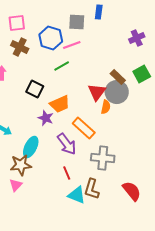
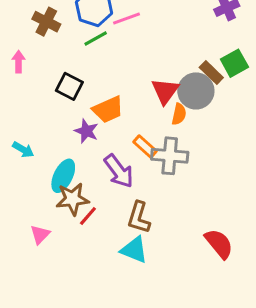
green line: (62, 66) -> (96, 39), moved
brown rectangle: (118, 77) -> (211, 72), moved
orange rectangle: (84, 128) -> (145, 147), size x0.7
gray cross: (103, 158) -> (170, 156), moved
brown star: (21, 165) -> (73, 199), moved
red line: (67, 173) -> (88, 216), moved, turned 64
brown L-shape: (92, 189) -> (139, 217), moved

